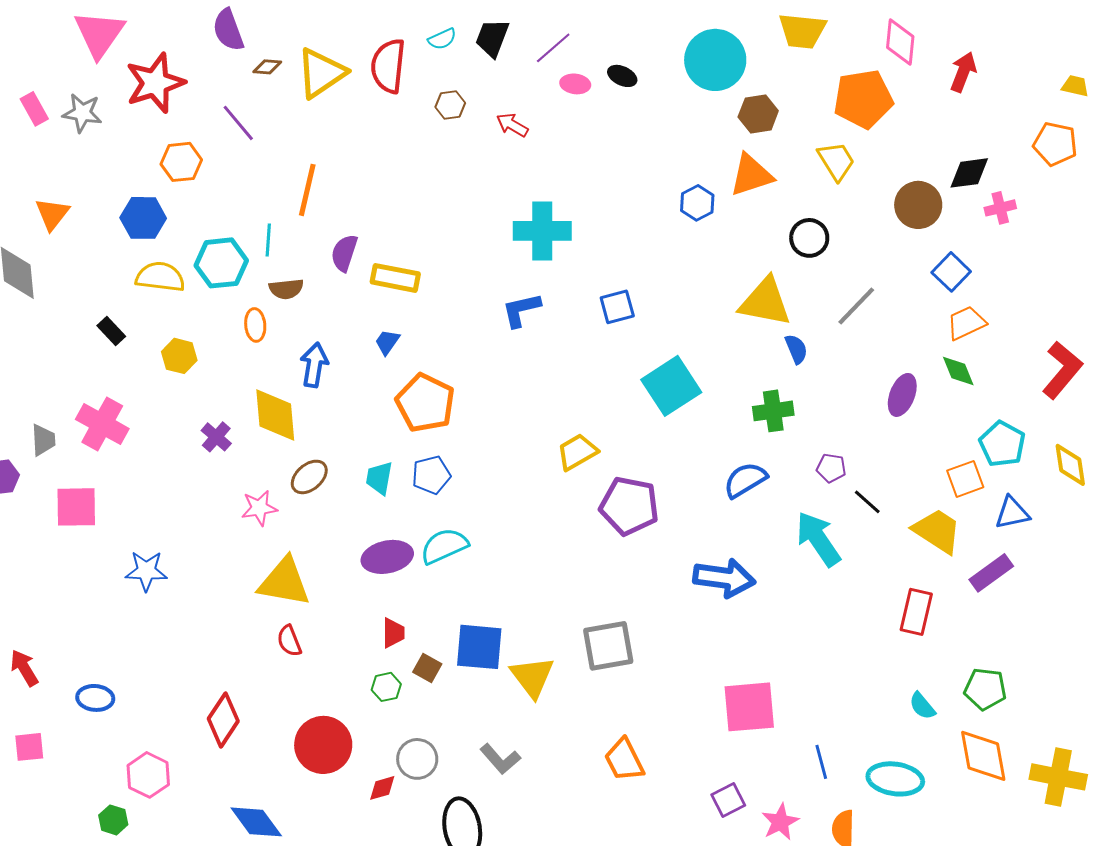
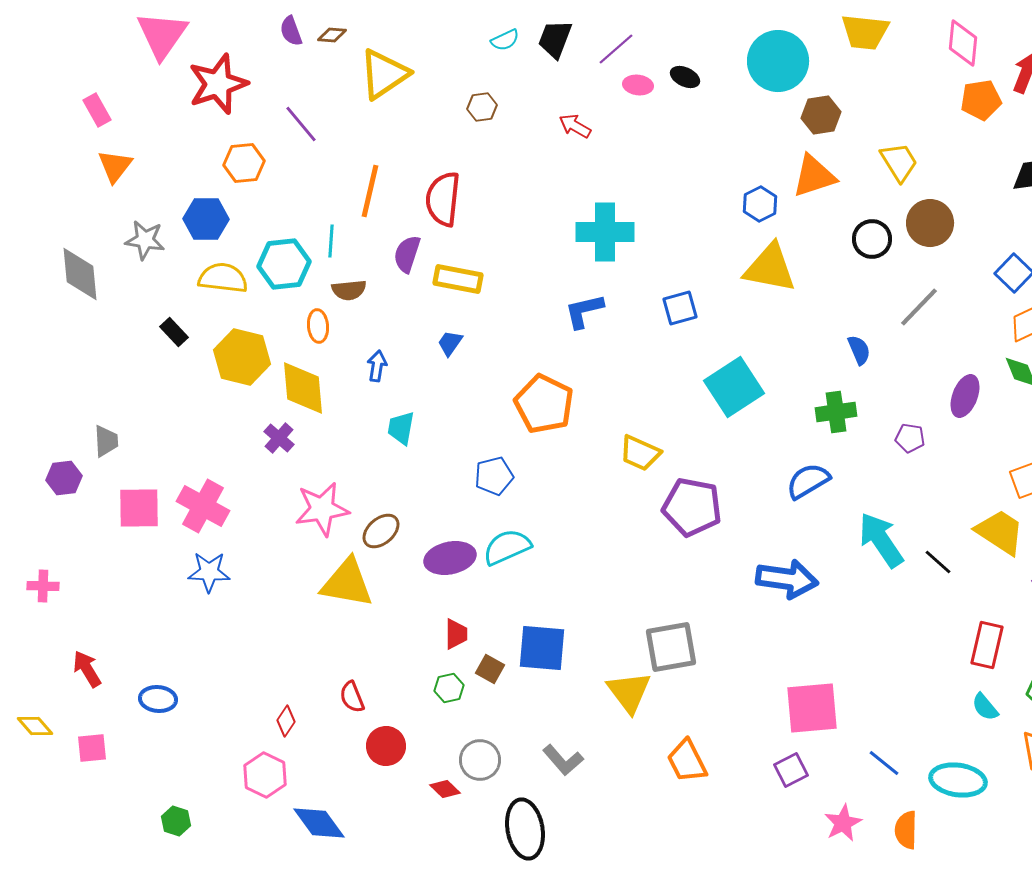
purple semicircle: (228, 30) -> (291, 31), size x0.7
red semicircle: (388, 66) -> (443, 199), moved
brown diamond: (267, 67) -> (332, 35), moved
orange pentagon: (863, 99) -> (981, 100), moved, size x0.7
brown hexagon: (450, 105) -> (482, 107), moved
gray star: (82, 113) -> (145, 240), moved
brown circle: (918, 205) -> (930, 223), moved
orange triangle: (52, 214) -> (115, 166), moved
yellow triangle: (765, 302) -> (770, 268), moved
yellow hexagon: (179, 356) -> (242, 357), size x1.6
blue arrow: (314, 365) -> (377, 366), size x0.7
orange pentagon: (425, 403) -> (544, 404), moved
yellow diamond: (275, 415) -> (303, 388), moved
pink cross: (102, 424) -> (203, 506), moved
yellow trapezoid: (577, 452) -> (640, 453), turned -126
purple pentagon: (831, 468) -> (910, 438), moved
brown ellipse: (309, 477) -> (381, 531), moved
cyan trapezoid: (379, 478) -> (401, 428), moved
black line: (867, 502) -> (938, 562), moved
pink star: (259, 508) -> (322, 509), size x1.5
red rectangle: (916, 612) -> (987, 645), moved
red semicircle: (289, 641) -> (352, 697), moved
yellow triangle: (532, 677) -> (629, 692), moved
red diamond: (223, 720) -> (286, 721), size x0.6
red circle: (323, 745) -> (386, 746), size x0.7
blue line: (821, 762) -> (884, 763), turned -36
pink hexagon: (148, 775) -> (265, 775), moved
red diamond: (382, 788) -> (445, 789), turned 60
purple square: (728, 800) -> (791, 770), moved

